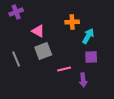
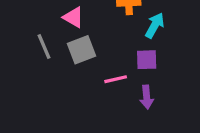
purple square: (91, 57) -> (147, 60), moved
gray line: (16, 59) -> (44, 47), moved

